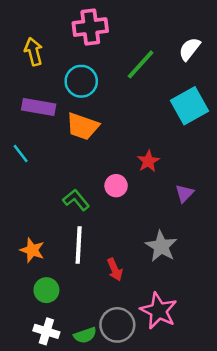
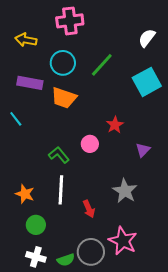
yellow arrow: (34, 52) -> (26, 40), turned -65
green line: (141, 64) -> (102, 65), moved

